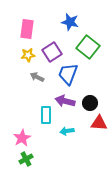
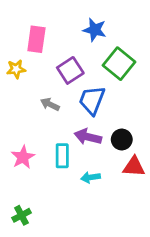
yellow star: (28, 55) -> (16, 69), moved
pink star: (22, 138) -> (23, 157), moved
green cross: (26, 159) -> (22, 215), moved

